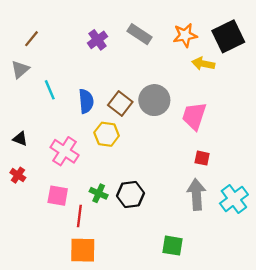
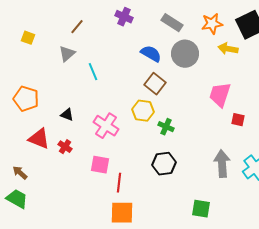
purple cross: (97, 40) -> (124, 17), moved, turned -30
gray circle: (154, 100) -> (185, 54), moved
blue semicircle: (86, 101) -> (151, 54), moved, turned -55
red square: (202, 158) -> (238, 120), moved
green cross: (99, 193) -> (166, 127), moved

